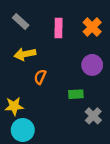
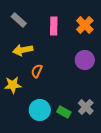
green rectangle: (76, 94) -> (64, 112), moved, turned 32
yellow star: (14, 106) -> (13, 85), moved
cyan circle: (23, 130) -> (40, 110), moved

